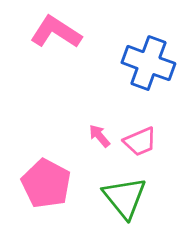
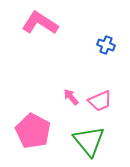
blue cross: (148, 63) -> (106, 45), size x0.5

